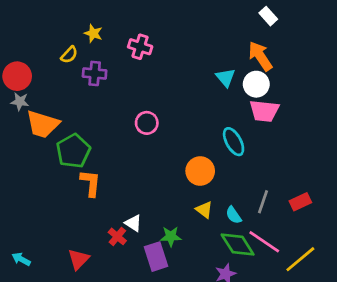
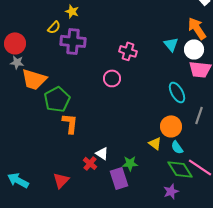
pink cross: (140, 47) -> (128, 51), moved
purple cross: (95, 73) -> (73, 41), size x1.4
orange circle: (200, 171) -> (171, 126), moved
gray line: (263, 202) -> (199, 115), moved
cyan arrow: (21, 259) -> (18, 180), size x1.5

